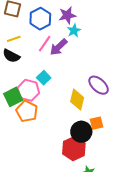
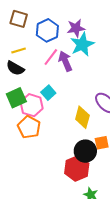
cyan star: (74, 30) -> (82, 44), size x1.6
purple arrow: (59, 47) -> (65, 61), turned 108
green square: (13, 97) -> (16, 98), moved

